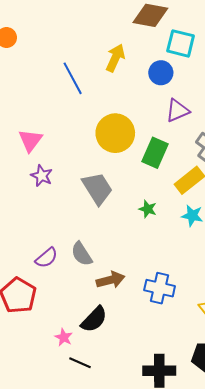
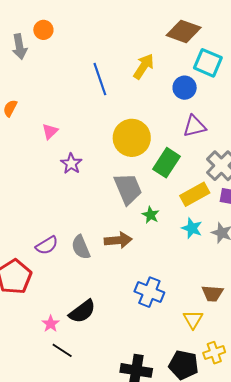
pink triangle: (30, 140) -> (50, 131), size x0.7
purple star: (42, 176) -> (71, 164), moved
gray trapezoid: (97, 188) -> (128, 189), moved
brown arrow: (111, 280) -> (118, 240), moved

